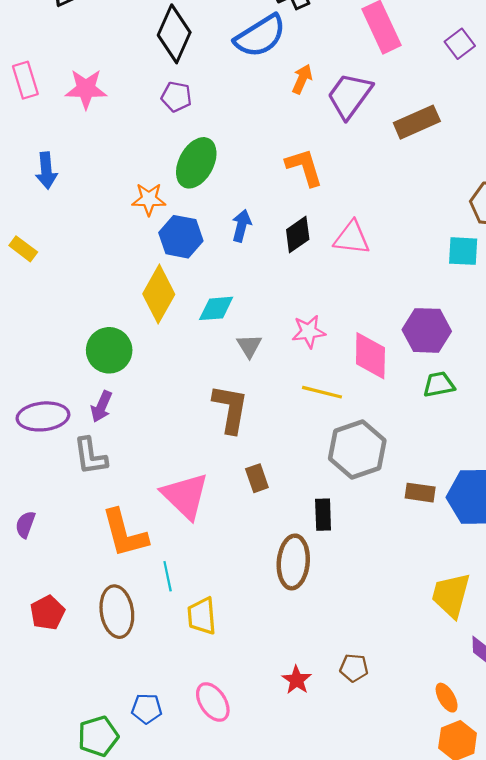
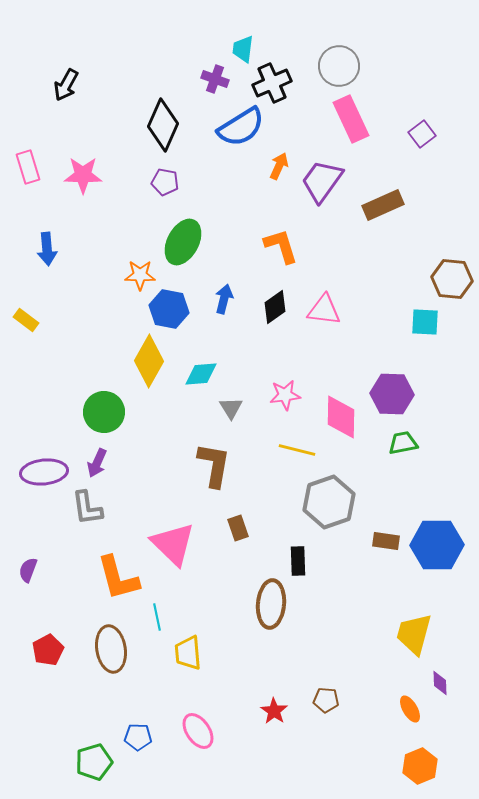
orange ellipse: (447, 698) -> (410, 709), moved

